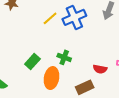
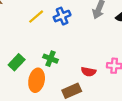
blue cross: (74, 17) -> (62, 16), size x0.7

